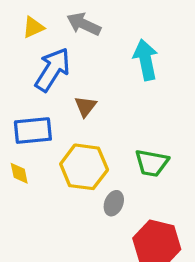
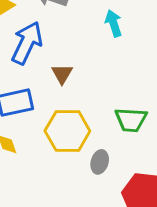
cyan arrow: (146, 60) -> (114, 23), size x0.7

